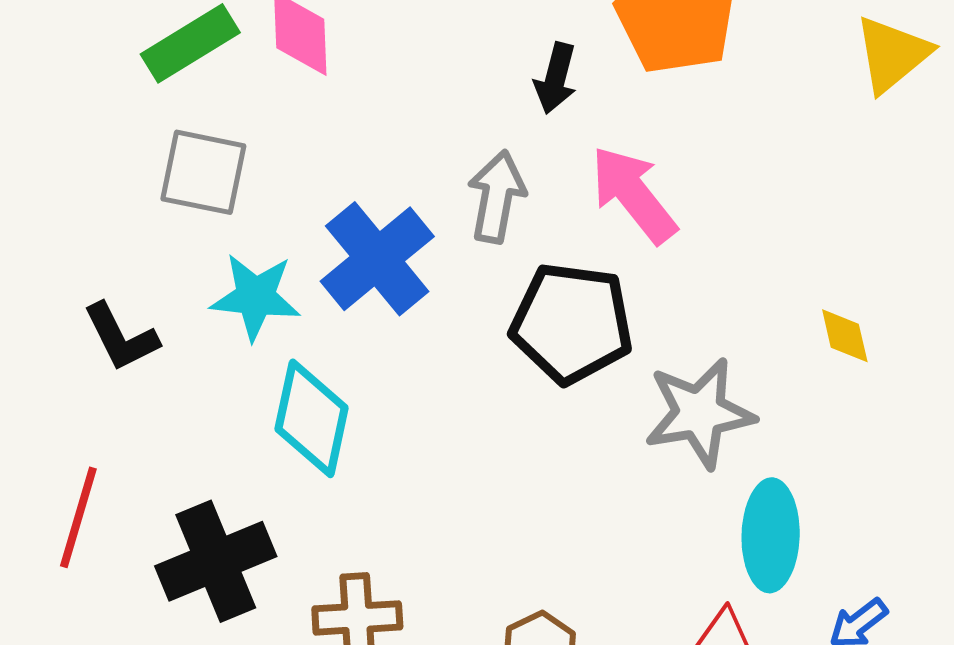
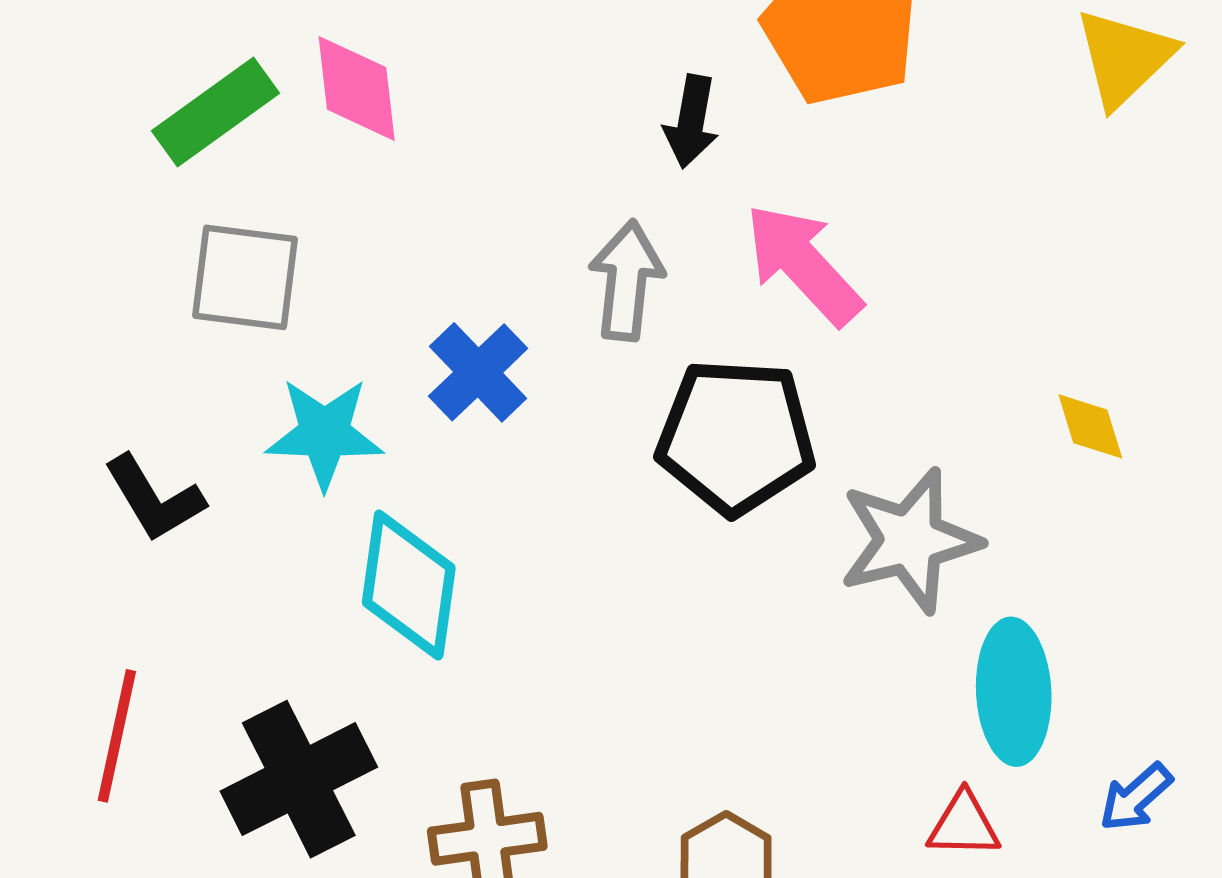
blue cross: (377, 259) -> (478, 372), size x0.7

